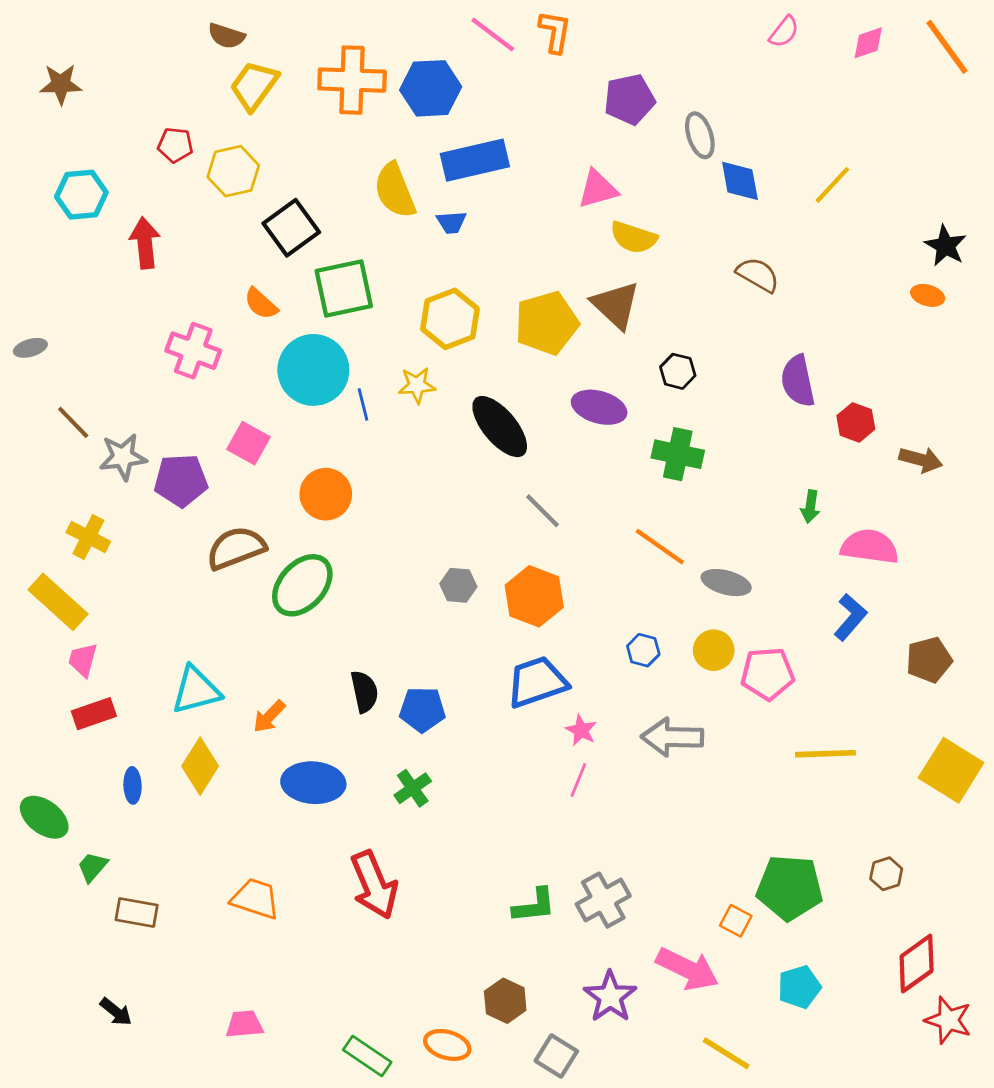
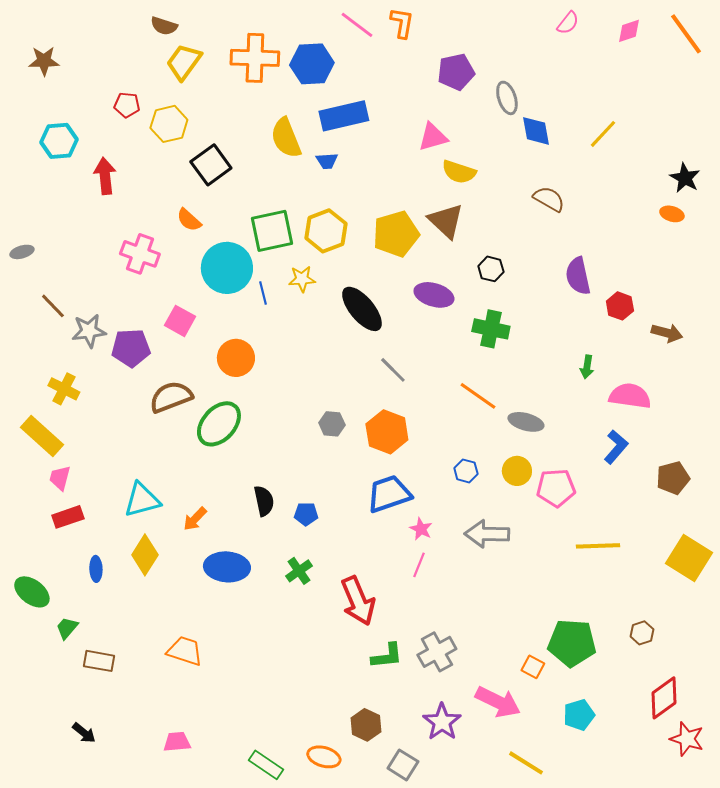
green square: (344, 289) -> (272, 231), moved
blue pentagon: (422, 710) -> (306, 514), size x0.7
red arrow: (374, 885) -> (358, 601), moved

